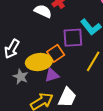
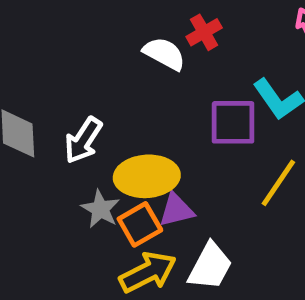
orange square: (56, 53) -> (140, 224), moved

